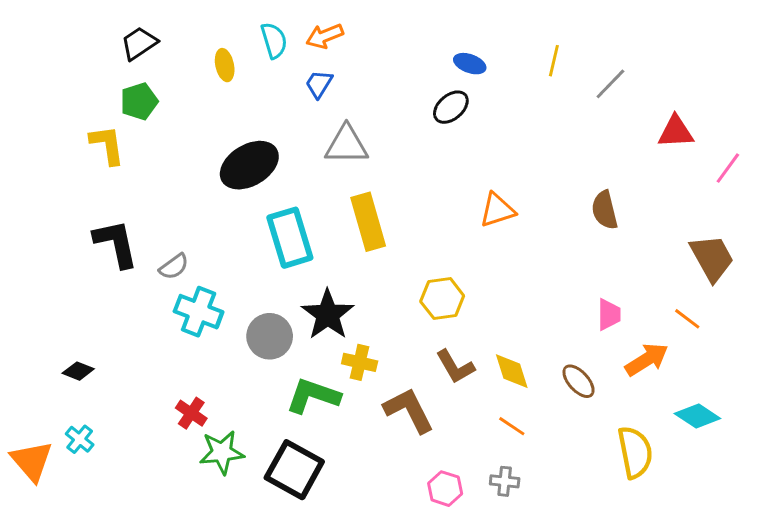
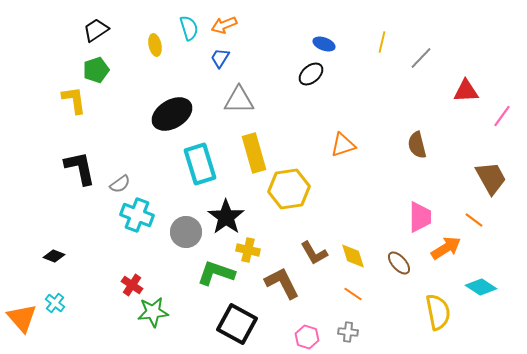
yellow hexagon: (442, 299) -> (289, 189), moved, size x1.4
pink trapezoid: (609, 315) -> (420, 217), size x1.4
black square: (294, 470) -> (237, 324), moved

